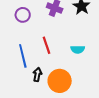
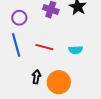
red line: (47, 45) -> (44, 47), turned -54
blue line: (23, 56) -> (16, 45), moved

